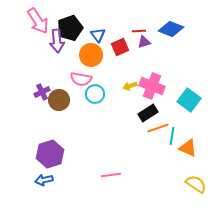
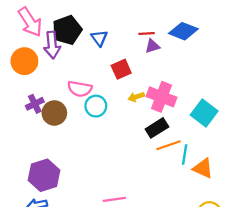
red square: (120, 47) -> (121, 69), moved
orange circle: (91, 55) -> (24, 61), moved

